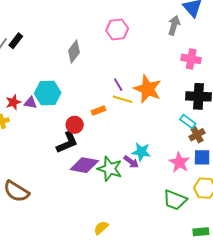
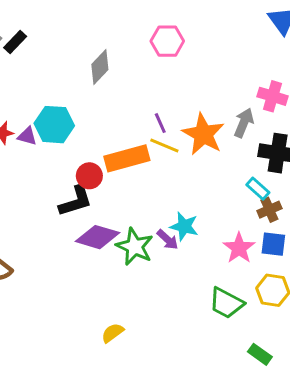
gray arrow: (174, 25) -> (244, 123), moved
orange rectangle: (98, 111) -> (127, 158), size x2.0
green rectangle: (201, 232) -> (260, 354), turned 35

